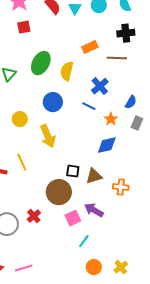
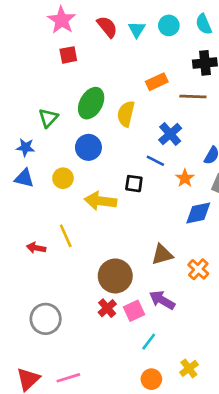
blue circle: (53, 102) -> (88, 147), moved
yellow arrow: (48, 136) -> (100, 201), turned 120
blue diamond: (107, 145) -> (198, 213), moved
black square: (73, 171) -> (134, 184), moved
orange cross: (121, 187) -> (198, 269), turned 35
red cross: (34, 216) -> (107, 308), moved
orange circle: (94, 267) -> (151, 379), moved
yellow cross: (121, 267) -> (189, 368), moved

